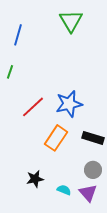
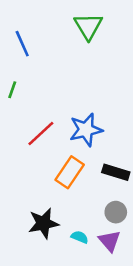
blue line: (18, 35) -> (22, 44), turned -40
black star: (35, 179) -> (43, 223), size x1.4

